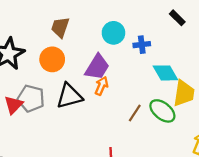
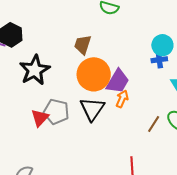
cyan circle: (113, 33) -> (162, 45), moved
orange circle: (52, 59) -> (94, 74), moved, size x1.4
black triangle: (69, 96) -> (92, 109), turned -40

